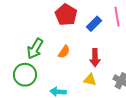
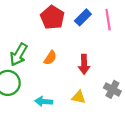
blue rectangle: (94, 24) -> (83, 17), moved
yellow triangle: (90, 80) -> (79, 97), moved

